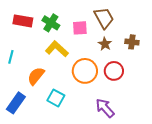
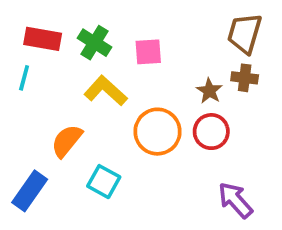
brown trapezoid: (104, 18) -> (245, 33), moved, turned -135
brown star: (105, 44) -> (209, 91), moved
cyan line: (11, 57) -> (24, 78), moved
purple arrow: (105, 108) -> (235, 200), moved

